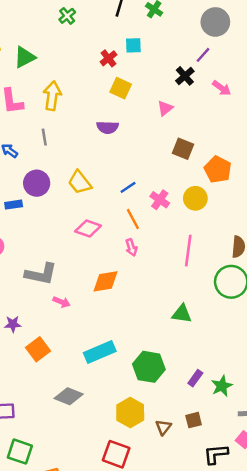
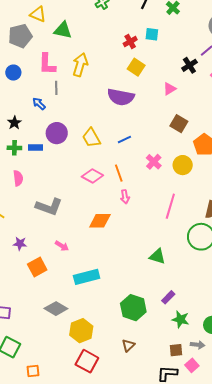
green triangle: (25, 57) -> (63, 30), turned 30
purple semicircle: (108, 127) -> (121, 97), size x1.5
gray line: (44, 137) -> (56, 88), moved
blue line: (128, 187) -> (124, 139), moved
orange line: (133, 219) -> (119, 173), moved
pink arrow: (62, 302) -> (62, 246), moved
green hexagon: (149, 367) -> (133, 308), moved
purple rectangle: (195, 378) -> (168, 297), moved
green star: (222, 386) -> (180, 319), turned 30
yellow hexagon: (130, 413) -> (81, 331), moved
brown square: (194, 420) -> (176, 350), moved

